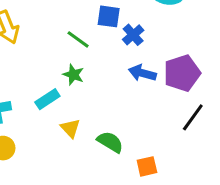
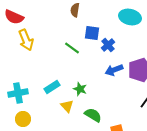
blue arrow: (142, 73) -> (114, 70), turned -36
green star: (73, 75) -> (80, 89), moved

